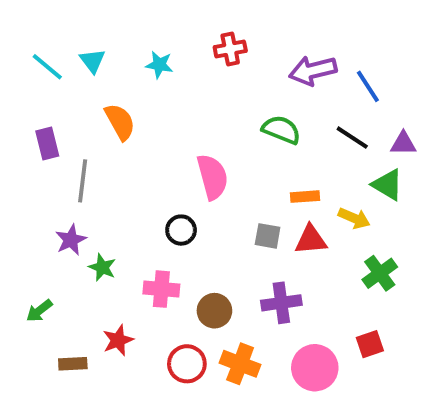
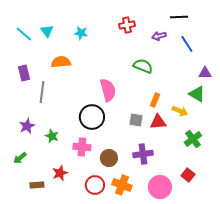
red cross: (230, 49) -> (127, 25), moved
purple arrow: (313, 71) -> (159, 36), size x0.6
orange semicircle: (120, 122) -> (61, 62), turned -66
black line: (352, 138) -> (179, 17), moved, turned -36
orange rectangle: (305, 197) -> (155, 100), turned -64
black circle: (181, 230) -> (92, 117), size x1.6
purple star: (71, 240) -> (27, 126), moved
red square: (370, 344) -> (188, 175), turned -32

